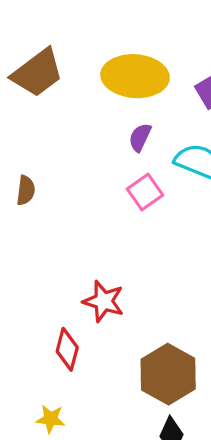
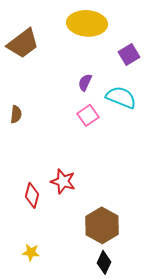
yellow ellipse: (135, 76) -> (87, 23), moved
red diamond: (67, 349) -> (32, 195), moved

